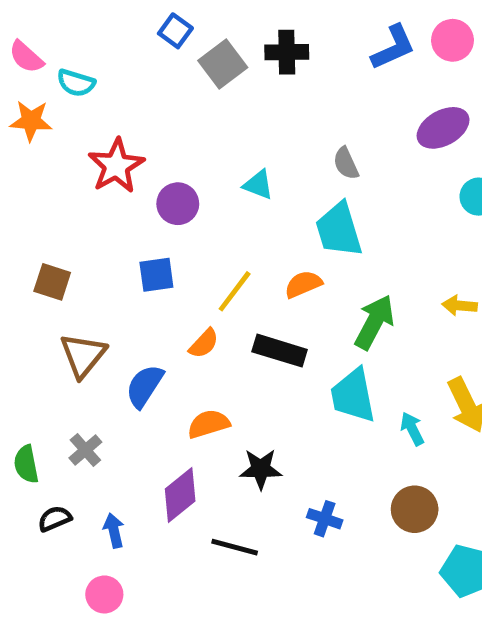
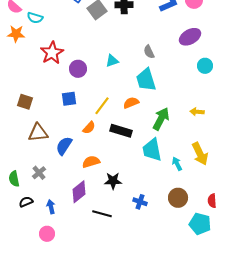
cyan triangle: (258, 185) -> (112, 61), turned -40
brown triangle: (83, 355) -> (38, 133), turned 45

